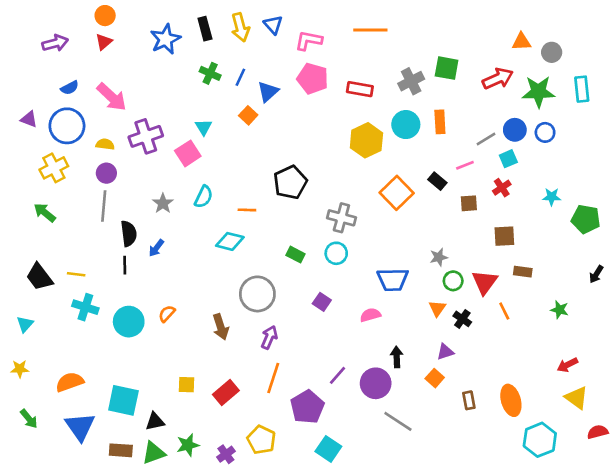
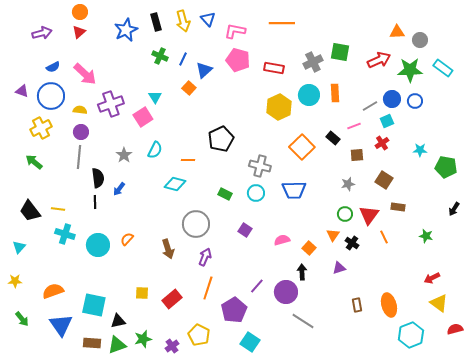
cyan rectangle: (582, 89) -> (443, 68), turned -48
brown square: (504, 236) -> (384, 180), turned 36
gray star: (439, 257) -> (348, 184), moved
blue trapezoid: (393, 280) -> (294, 190), moved
orange square: (435, 378) -> (309, 248), moved

